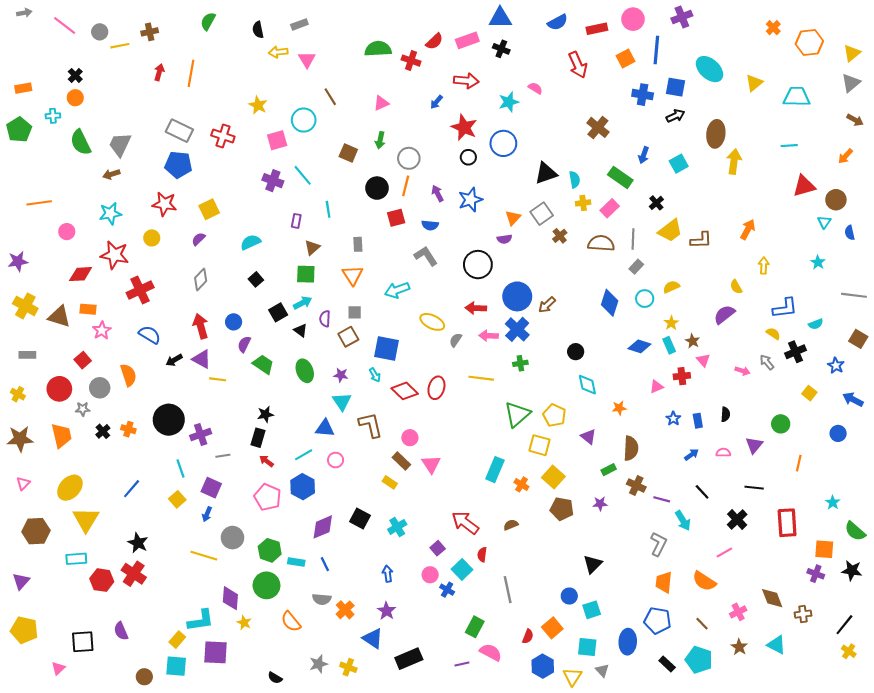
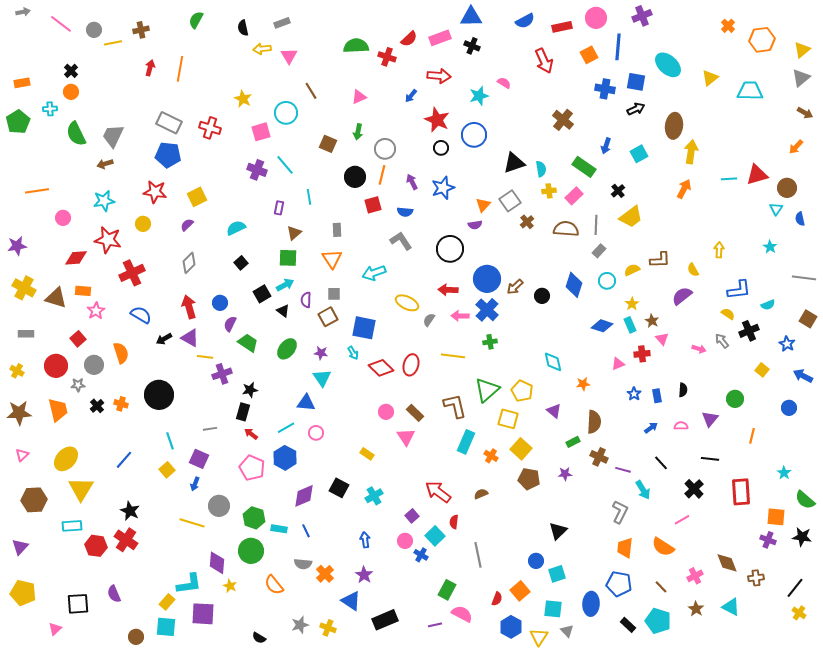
cyan line: (789, 146) -> (729, 179), moved
orange arrow: (748, 229) -> (684, 189), moved
brown L-shape: (701, 240) -> (660, 260), moved
black circle: (576, 352) -> (542, 296), moved
green ellipse: (305, 371) -> (287, 349), turned 60
brown L-shape: (371, 425) -> (455, 406), moved
purple cross: (201, 435) -> (222, 374), moved
brown rectangle: (401, 461) -> (415, 413), moved

